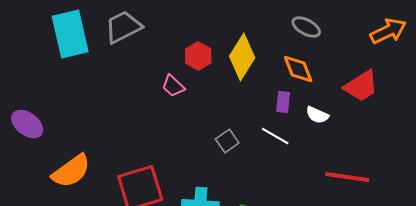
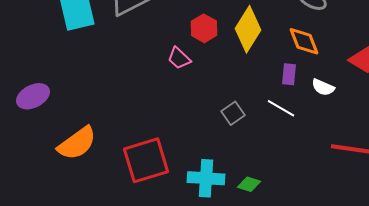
purple ellipse: (27, 124) -> (33, 96), turned -64

